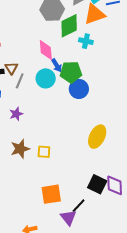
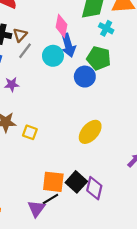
blue arrow: (57, 65) -> (68, 45), size x1.5
green pentagon: (71, 72) -> (99, 58), moved
orange square: (51, 194) -> (53, 182), moved

